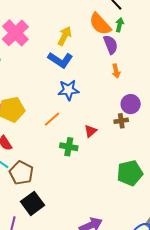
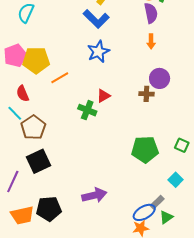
blue star: (68, 90) -> (98, 52), turned -30
orange line: (52, 119) -> (60, 78), moved
red triangle: (90, 131) -> (103, 96), moved

